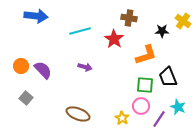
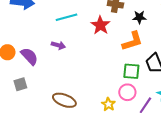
black star: (162, 31) -> (139, 17), moved
purple arrow: (85, 67) -> (58, 45), moved
gray square: (26, 98) -> (20, 84), moved, turned 32

